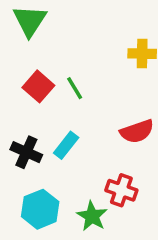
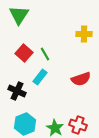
cyan rectangle: (66, 145) -> (40, 77), moved
red cross: (121, 190) -> (78, 125), moved

